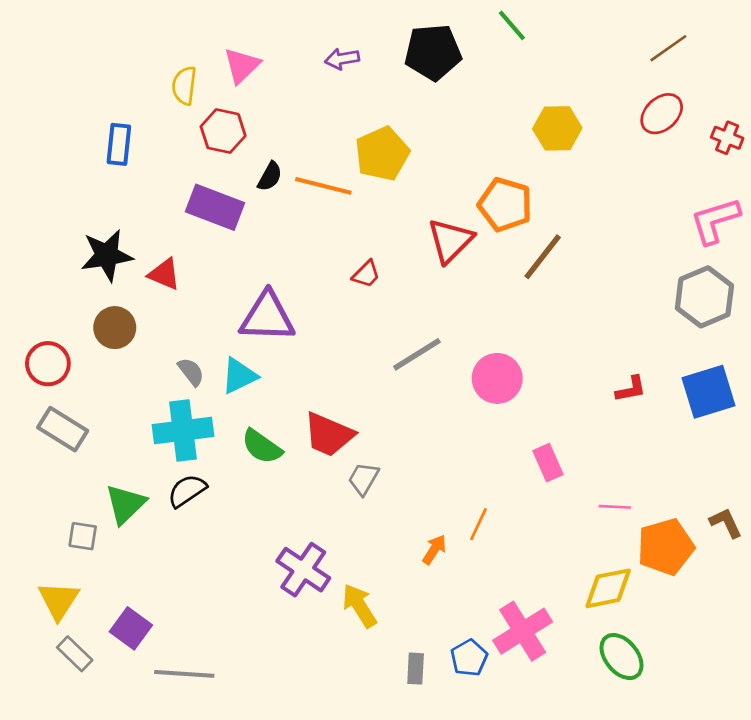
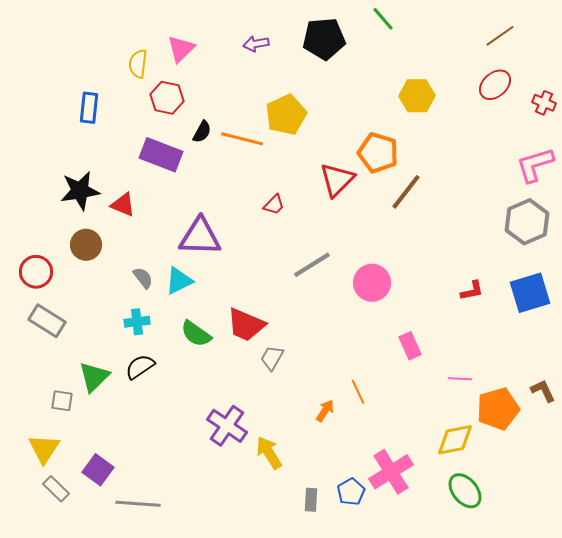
cyan cross: (183, 431) -> (137, 322), size x0.6
orange line: (478, 524) -> (358, 392), turned -50

